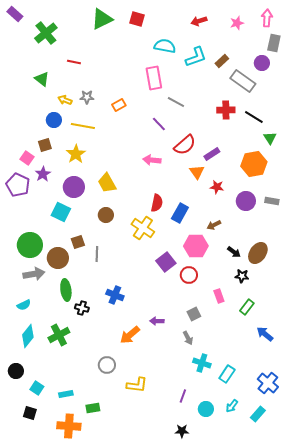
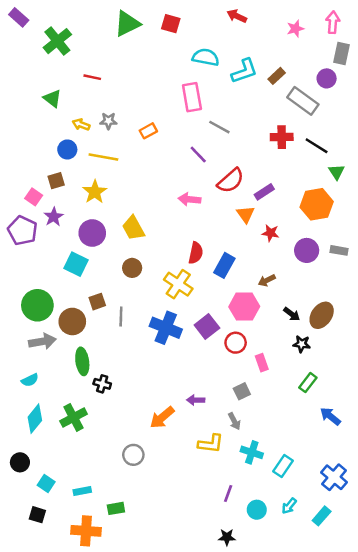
red arrow: (199, 21) -> (237, 16), moved, turned 42
blue cross: (115, 295) -> (166, 328), moved, size x1.4
pink rectangle: (219, 296) -> (262, 363), moved
yellow L-shape: (137, 385) -> (211, 444), moved

